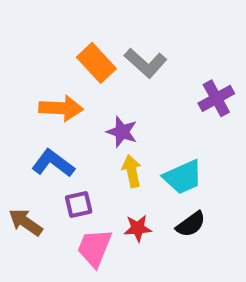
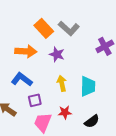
purple star: (122, 132) -> (57, 54), moved
cyan trapezoid: (183, 177) -> (88, 86), turned -65
black semicircle: (191, 224) -> (92, 121), moved

